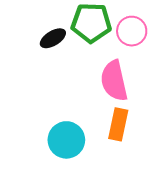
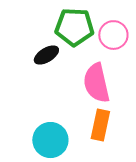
black ellipse: (53, 38) -> (46, 55), moved

